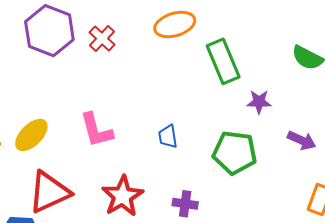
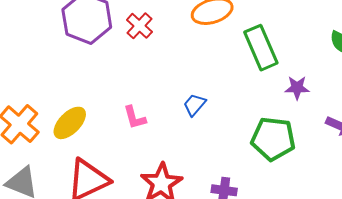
pink L-shape: (96, 130) -> (135, 117), size x0.7
blue trapezoid: (168, 136) -> (194, 105), moved, turned 50

